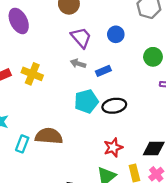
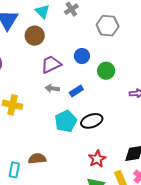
purple trapezoid: (81, 38) -> (51, 64), turned -65
green circle: (153, 57) -> (106, 71), moved
brown semicircle: (49, 136) -> (37, 159), size x0.7

